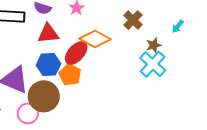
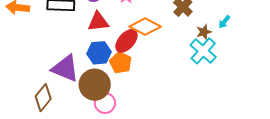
cyan arrow: (178, 26) -> (224, 22), moved
pink circle: (28, 113) -> (105, 103), moved

